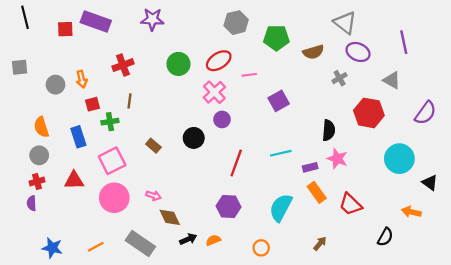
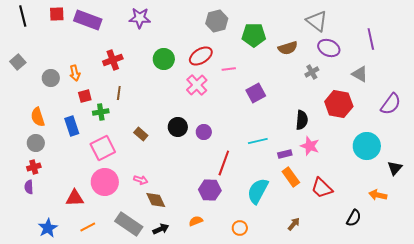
red square: (65, 29) -> (57, 14), moved
gray square: (20, 67) -> (18, 62), turned -35
purple circle: (222, 119) -> (204, 132), moved
red line: (236, 163) -> (224, 163), moved
red triangle: (74, 180) -> (75, 198), moved
black triangle: (430, 183) -> (395, 168), turned 35
black arrow: (188, 239) -> (161, 229), moved
blue star: (52, 248) -> (48, 228), turned 30

